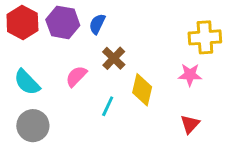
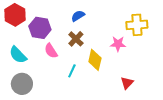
purple hexagon: (63, 22) -> (40, 28), moved
blue semicircle: (97, 24) -> (78, 16), moved, turned 32
pink star: (190, 75) -> (118, 44), moved
pink semicircle: (76, 76) -> (51, 51), turned -77

